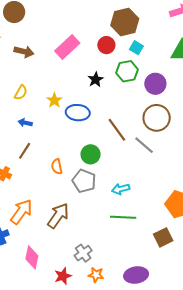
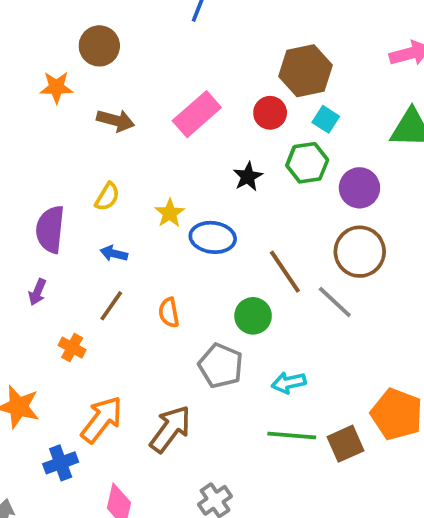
green circle: (91, 154) -> (253, 316), moved
orange semicircle: (57, 167) -> (169, 313), moved
brown square: (163, 237) -> (345, 444), moved

